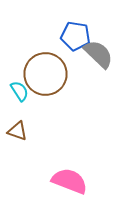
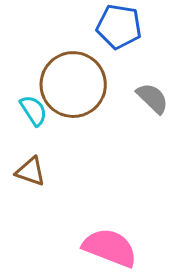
gray semicircle: (98, 54) -> (152, 98), moved, size x0.7

